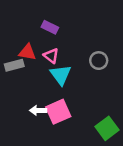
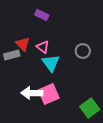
purple rectangle: (50, 27) -> (42, 15), moved
red triangle: (27, 52) -> (23, 44), turned 35
white arrow: (38, 110) -> (32, 93), size x1.5

